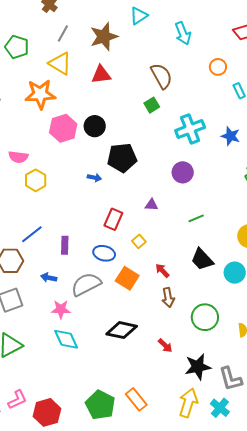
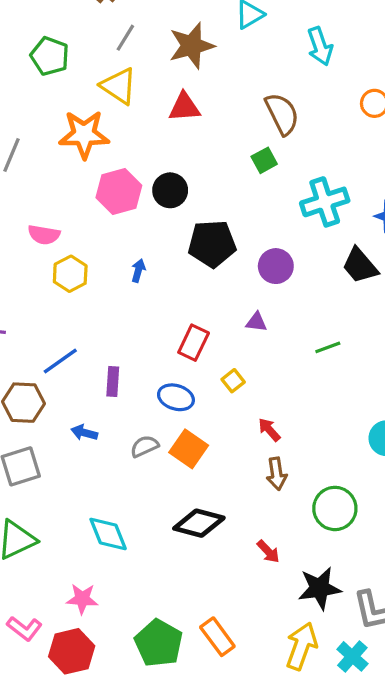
purple circle: (183, 172) -> (276, 266), moved
blue arrow: (94, 177) -> (138, 271), moved, turned -88
black trapezoid: (202, 259) -> (360, 266), moved
orange square: (127, 278) -> (189, 449), moved
gray semicircle: (86, 284) -> (145, 446), size x0.6
pink star: (61, 309) -> (82, 599), moved
pink L-shape: (17, 400) -> (24, 628), turned 60

